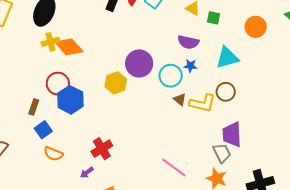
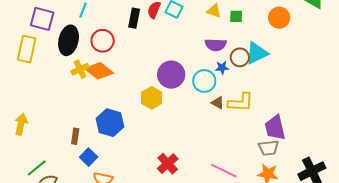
red circle: (58, 84) -> (103, 41), moved
brown circle: (226, 92) -> (240, 57), moved
red cross: (102, 149) -> (168, 164), moved
gray trapezoid: (222, 153) -> (268, 148), turned 120

